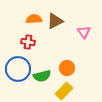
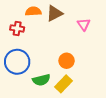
red cross: (28, 42) -> (17, 28), moved
green semicircle: (42, 76) -> (41, 80), moved

